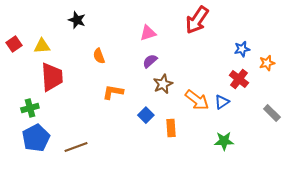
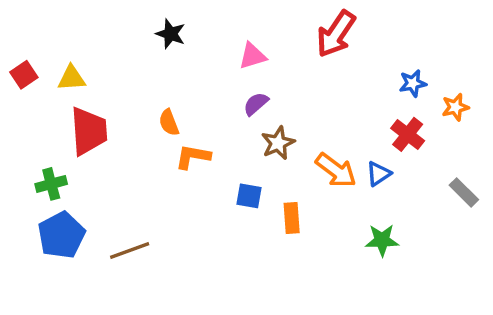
black star: (77, 20) -> (171, 34), moved
orange semicircle: (99, 56) -> (169, 123), moved
blue square: (146, 115) -> (249, 196), turned -35

